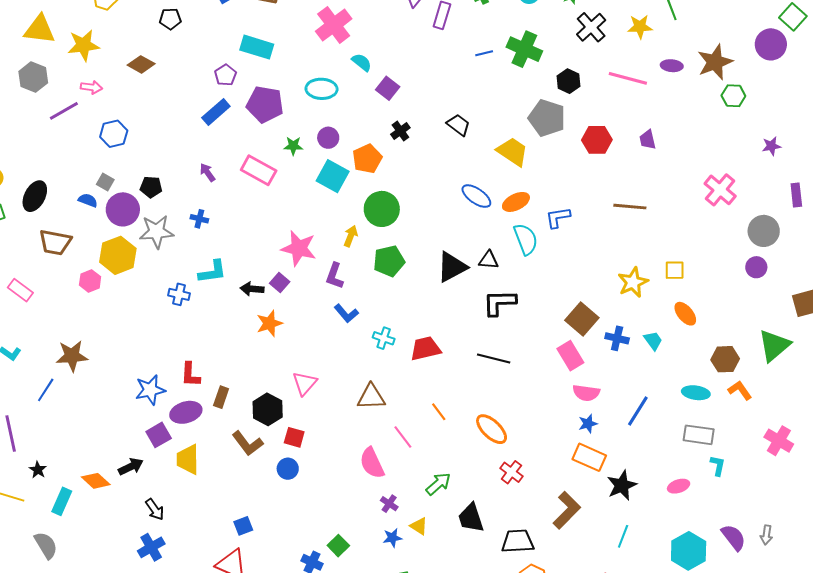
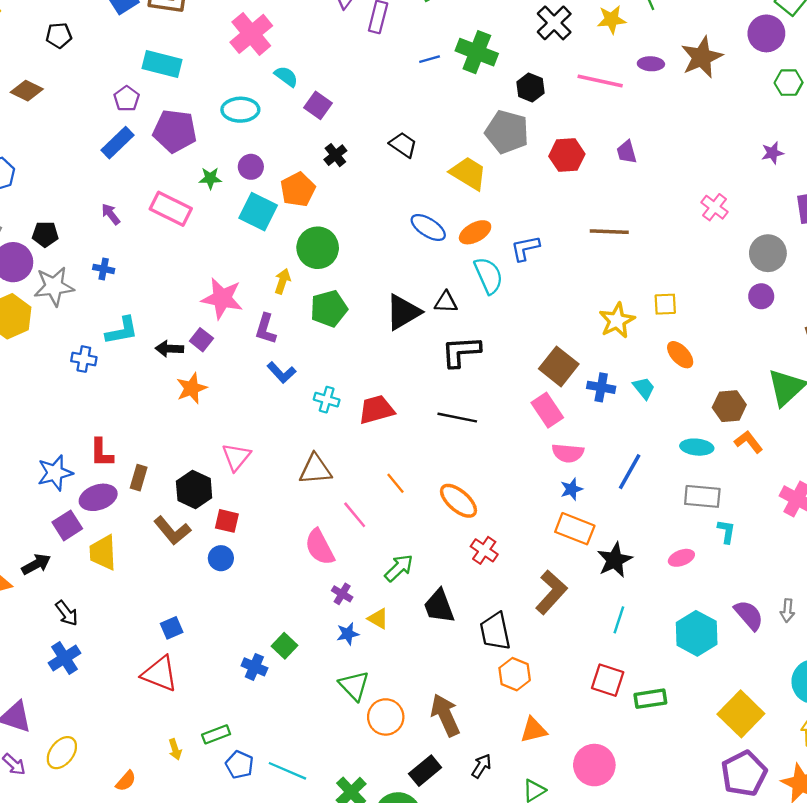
green hexagon: (733, 96) -> (789, 83), moved
pink cross: (720, 190) -> (714, 207), size x0.7
black trapezoid: (518, 541) -> (495, 631), turned -96

